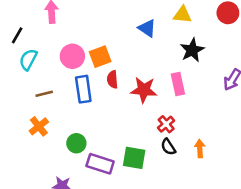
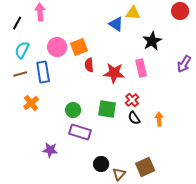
yellow triangle: (183, 15) -> (133, 13), moved
black line: (17, 35) -> (17, 23), moved
blue rectangle: (83, 89) -> (43, 72), moved
brown line: (44, 94) -> (20, 74), moved
green circle: (76, 143) -> (73, 110), moved
green square: (134, 158) -> (107, 109), moved

